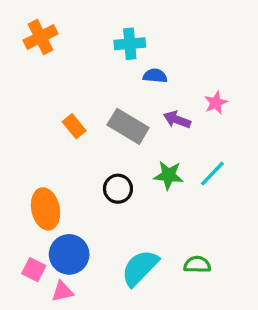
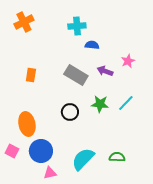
orange rectangle: (74, 126) -> (31, 75), moved, turned 48
pink square: (34, 270) -> (12, 151), moved
pink triangle: (62, 292) -> (50, 173), moved

